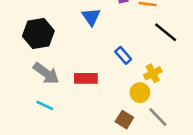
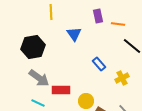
red rectangle: (86, 78) -> (61, 90), moved
yellow circle: (140, 93) -> (86, 101), moved

